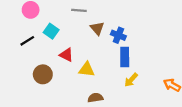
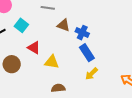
brown triangle: (97, 28) -> (63, 25), turned -32
blue rectangle: (125, 57) -> (87, 53), turned -36

